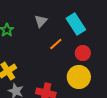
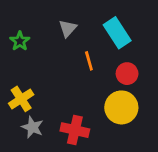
orange line: (56, 44) -> (89, 61), turned -64

